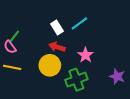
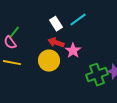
pink star: (86, 55) -> (73, 51), moved
green cross: (76, 80) -> (97, 75), moved

